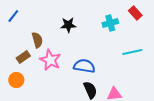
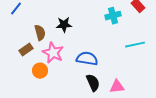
black star: (68, 25) -> (64, 25), moved
orange circle: (16, 80) -> (40, 71), moved

